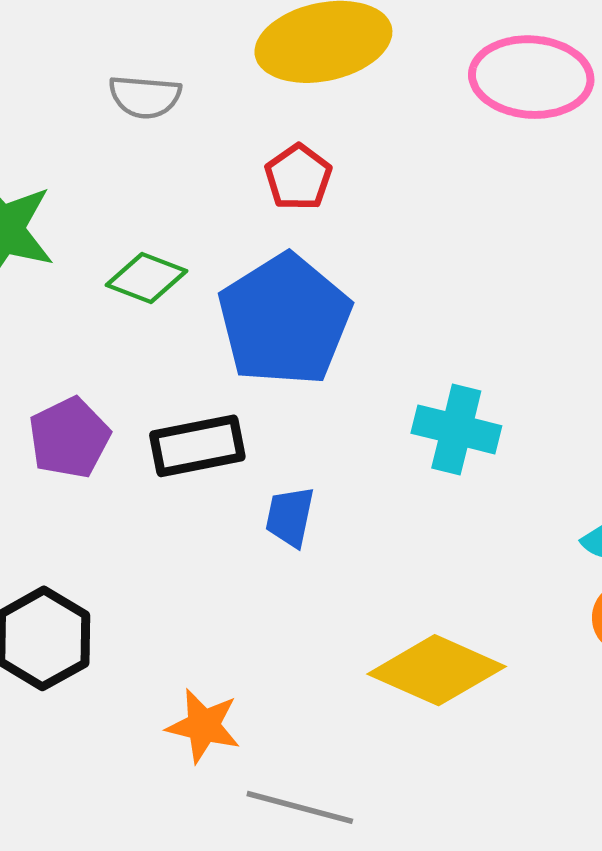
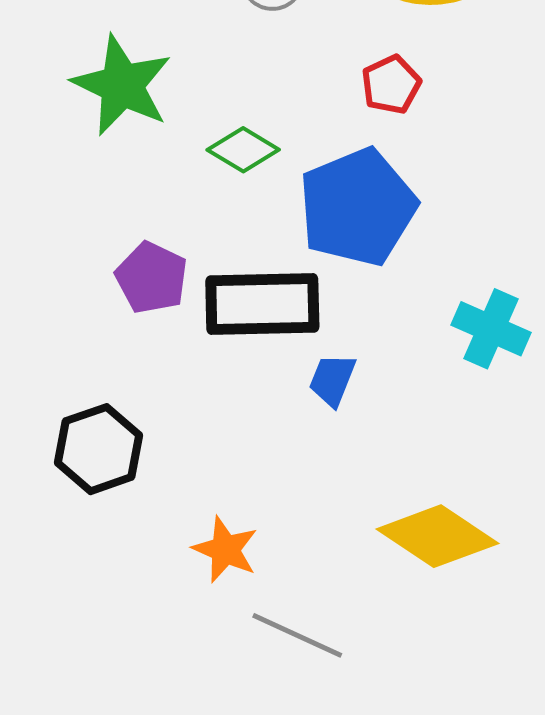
purple pentagon: (69, 438) -> (152, 278), turned -30
black rectangle: (197, 446) -> (262, 304), size x1.4

